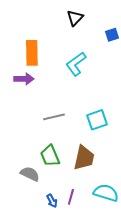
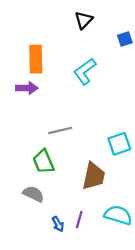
cyan square: (97, 120) -> (119, 144), moved
green trapezoid: (50, 156) -> (43, 162), moved

